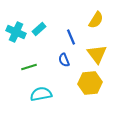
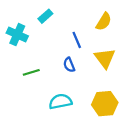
cyan rectangle: (39, 29) -> (45, 16), moved
yellow hexagon: (90, 83) -> (105, 104), moved
cyan semicircle: (41, 94) -> (60, 102), moved

